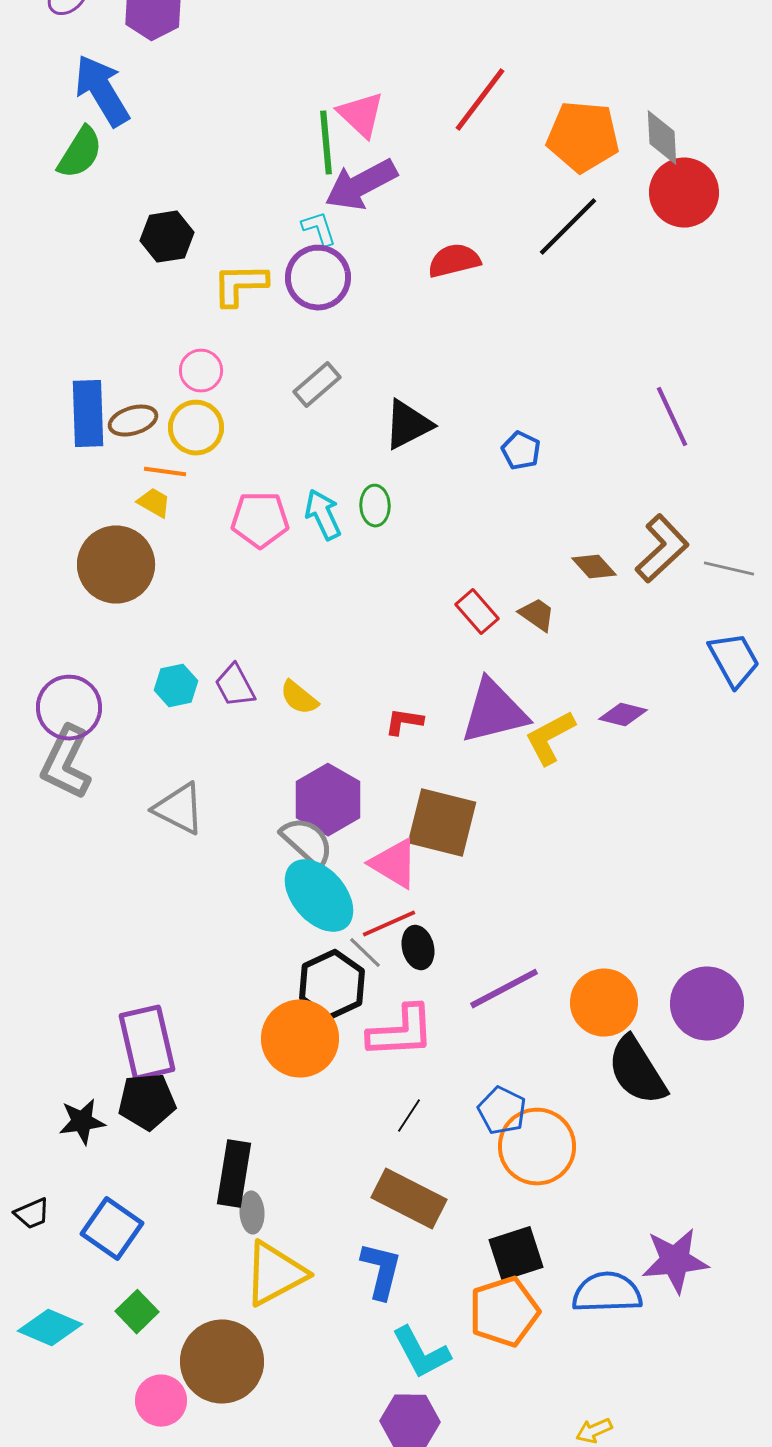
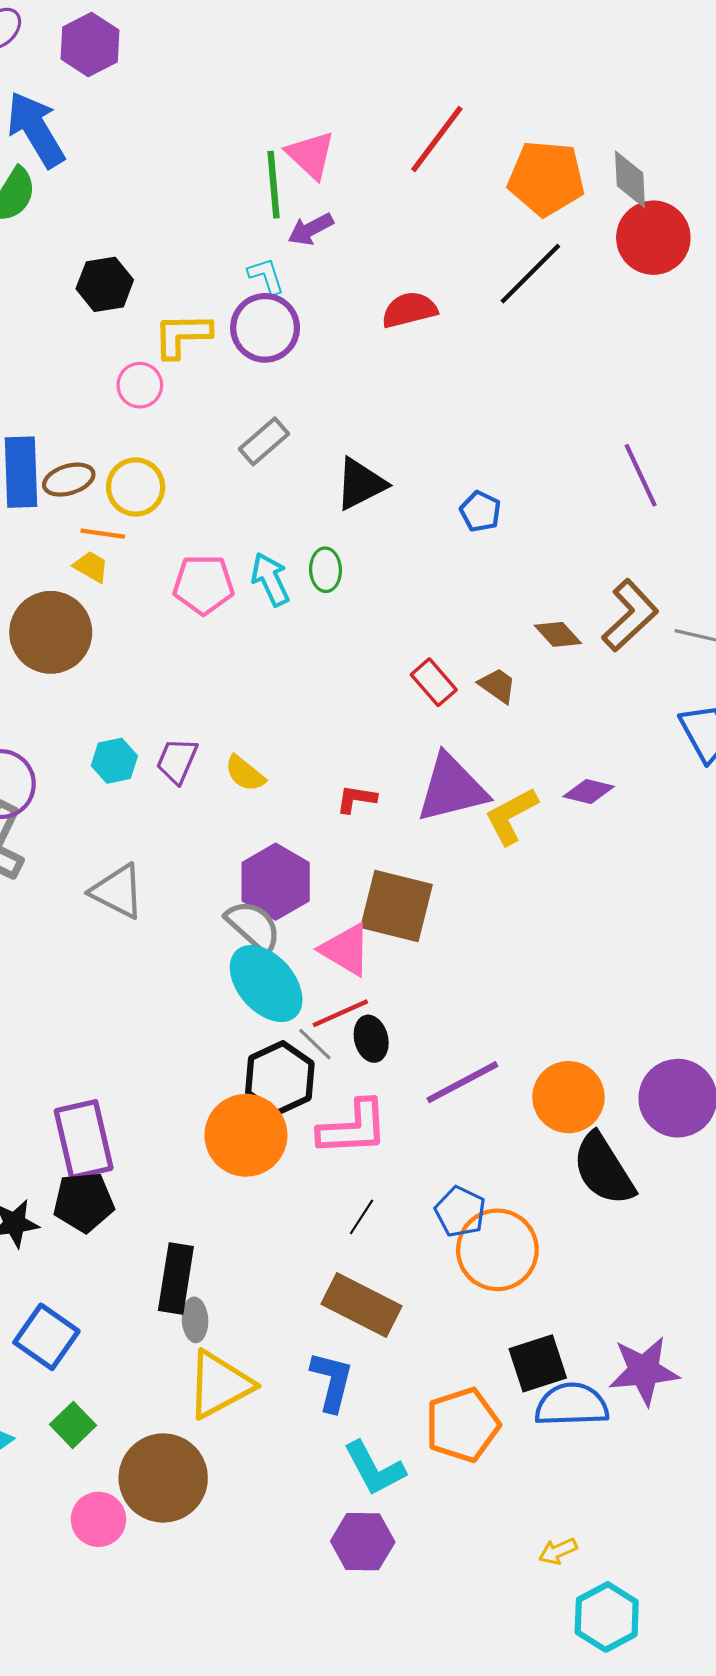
purple arrow: (361, 185) -> (311, 229), size x0.6
pink circle: (201, 371) -> (140, 385), moved
purple trapezoid: (235, 686) -> (177, 761), turned 51
black square: (516, 1254) -> (538, 1363), moved

